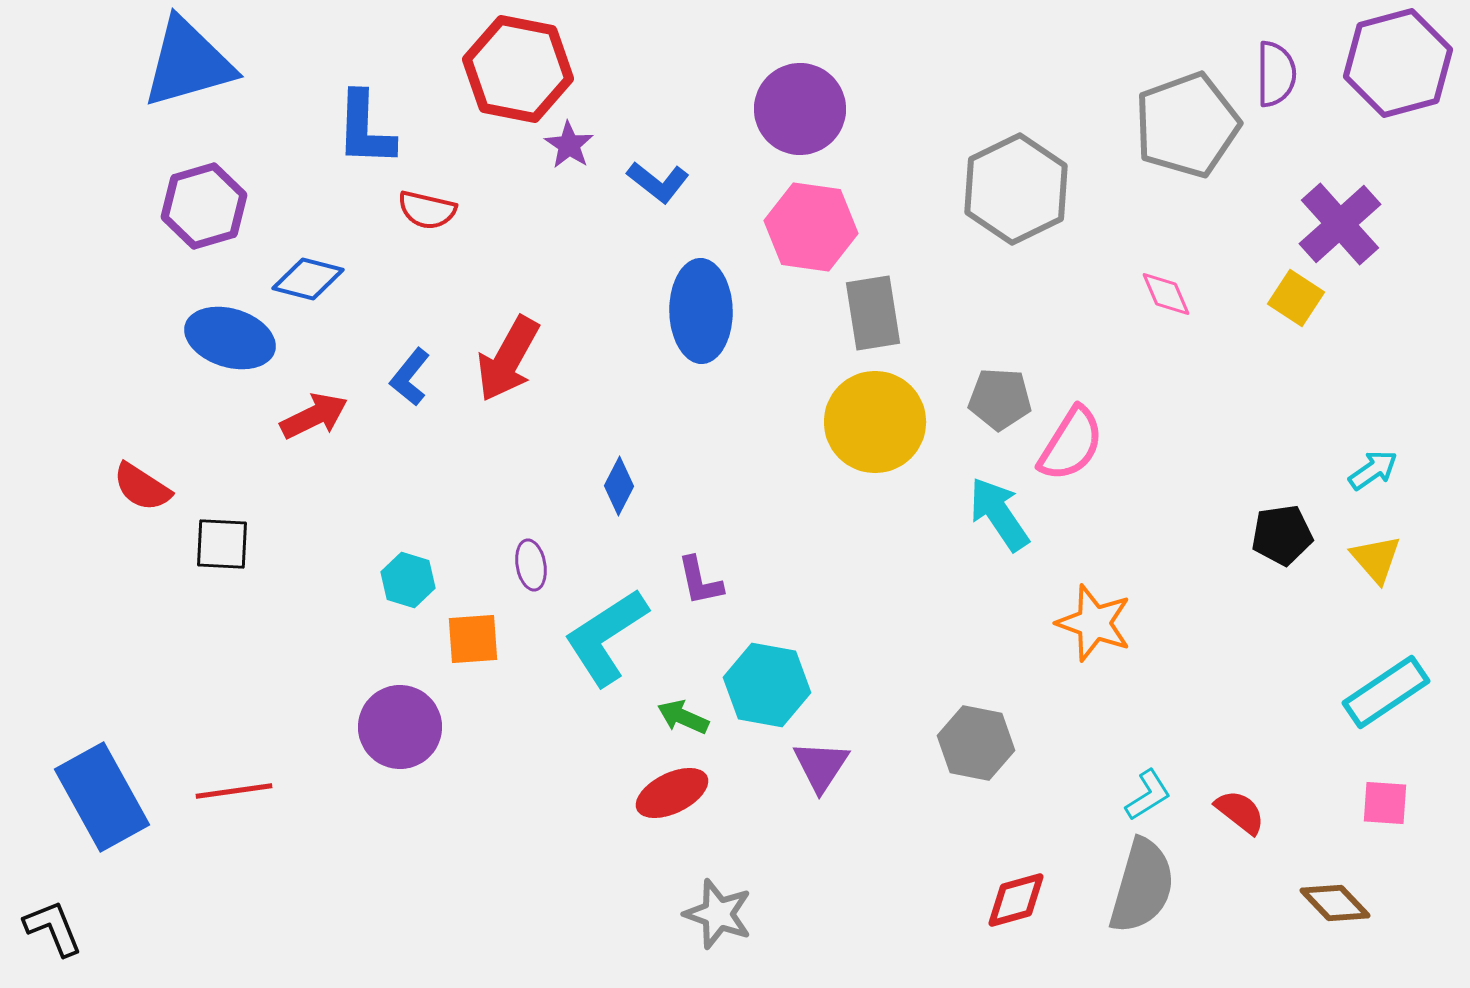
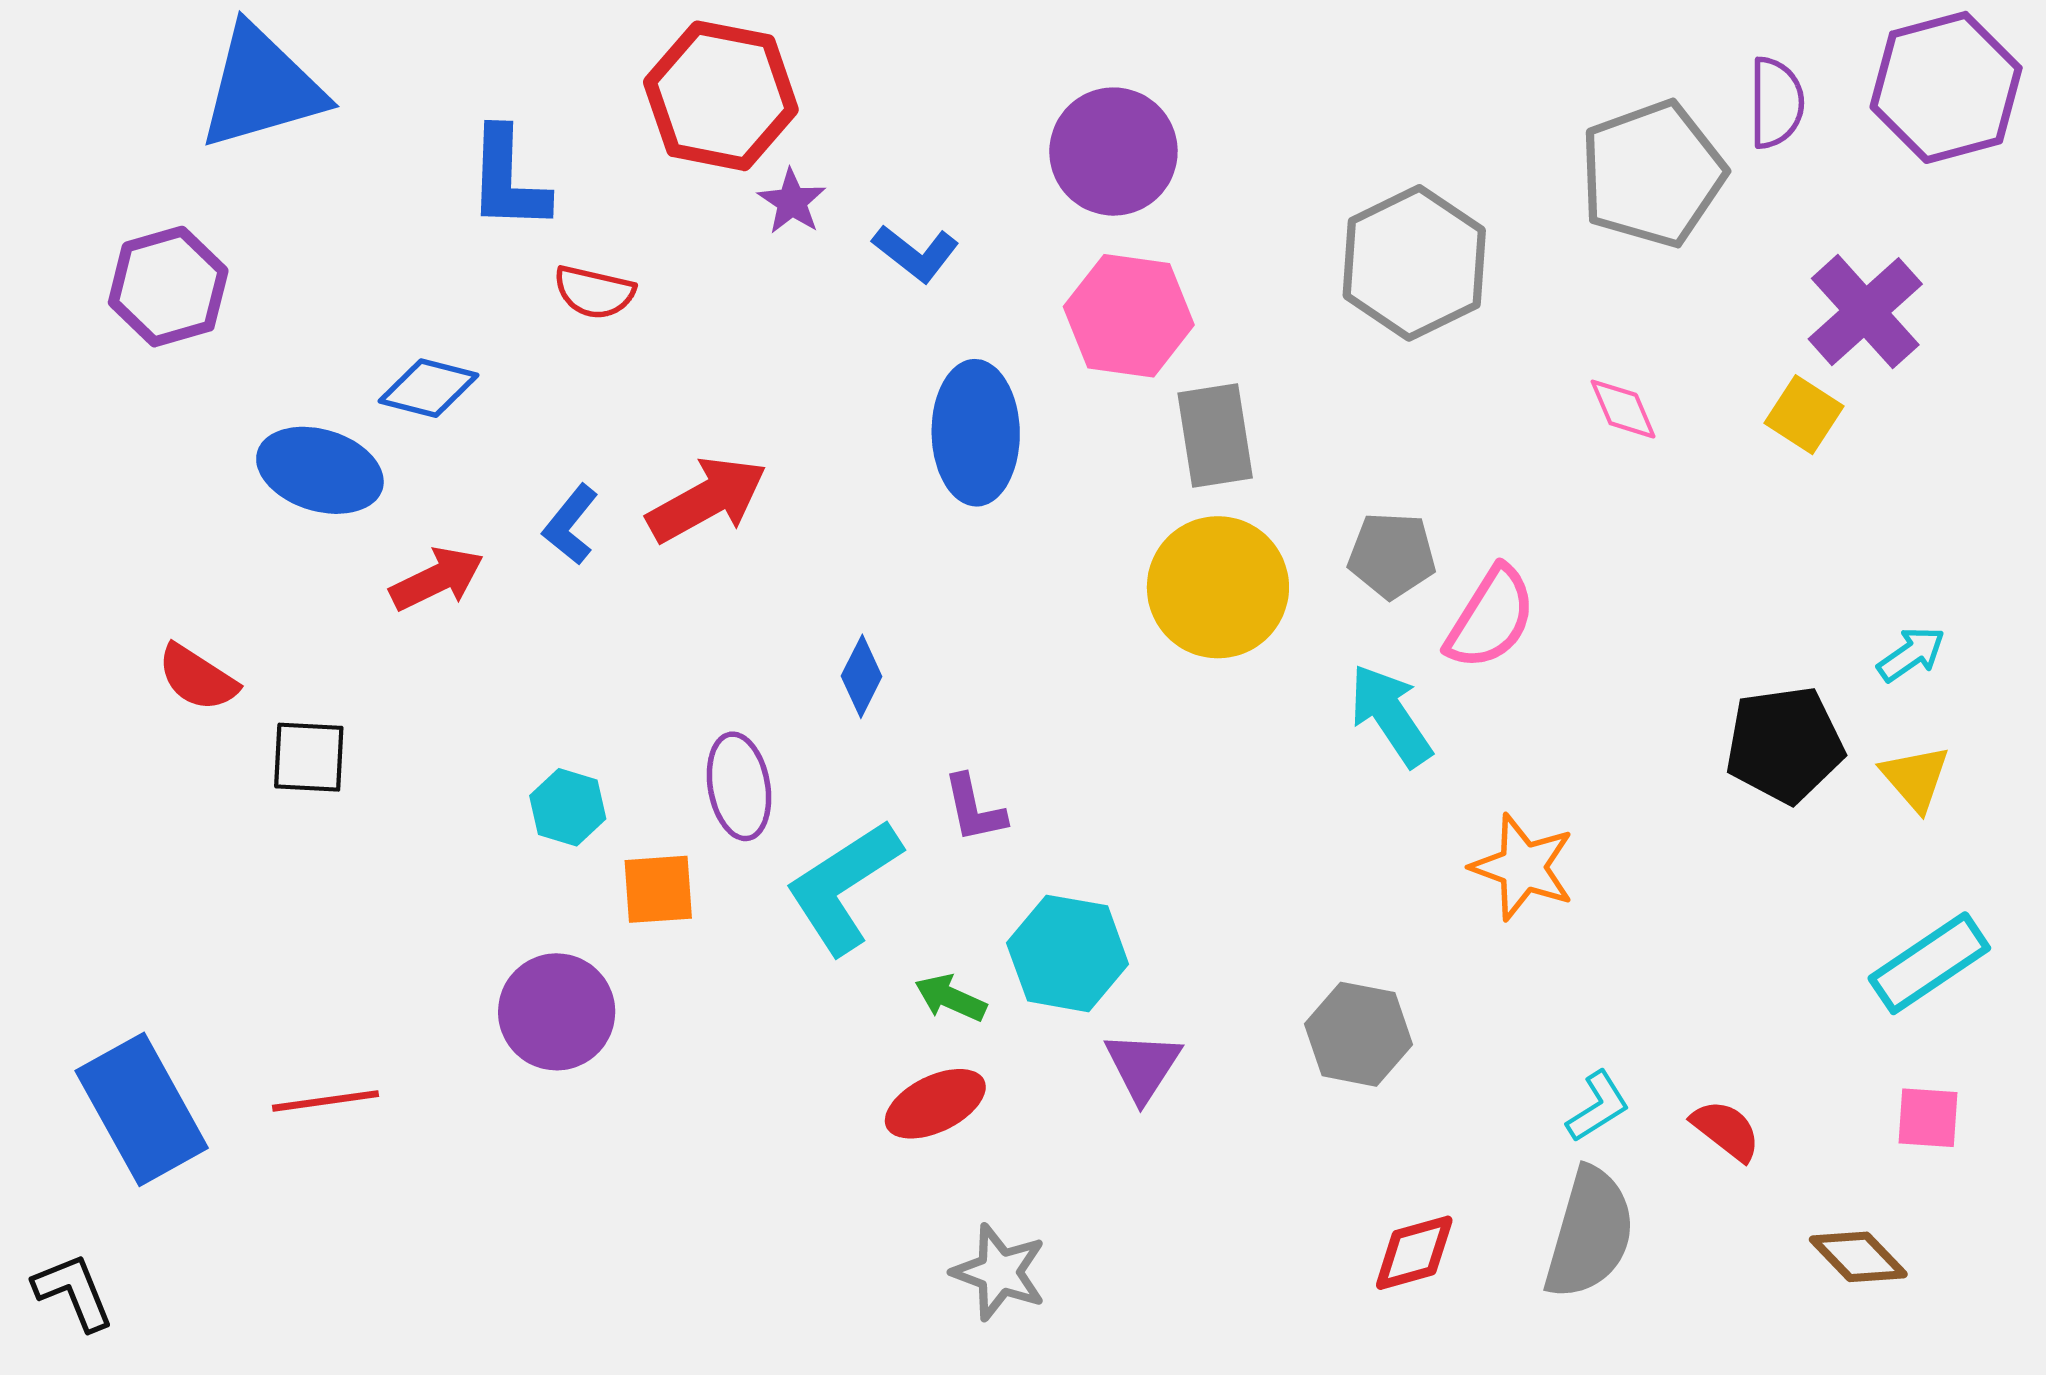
purple hexagon: (204, 206) -> (168, 287), moved
red arrow: (508, 359) -> (707, 500), turned -148
black pentagon: (1282, 535) -> (1785, 745), size x1.4
purple ellipse: (531, 565) -> (739, 786), size x1.5

